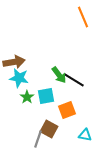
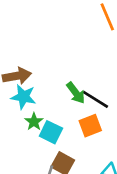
cyan square: (46, 96) -> (51, 132), moved, turned 36
orange square: (67, 110) -> (90, 126), moved

